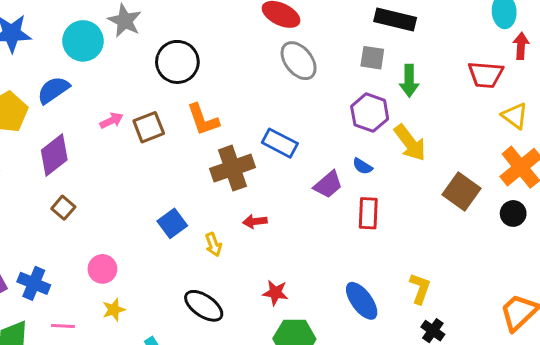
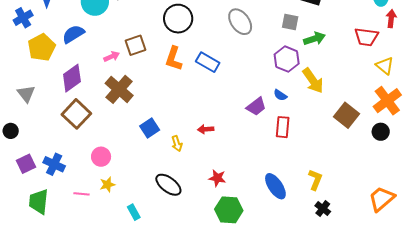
black circle: (177, 62) -> (178, 19), moved
green arrow: (409, 81) -> (314, 39), turned -110
orange L-shape: (203, 120) -> (174, 59), turned 35
brown square: (149, 127) -> (135, 45), moved
blue rectangle: (280, 143) -> (208, 62), moved
brown cross: (232, 168) -> (119, 89), moved, turned -32
brown square: (63, 208) -> (76, 114), size x1.8
pink line: (63, 326) -> (82, 194), moved

